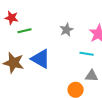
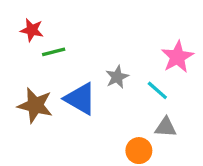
gray star: (67, 30) -> (117, 77), moved
cyan line: (87, 54) -> (157, 90), turned 32

